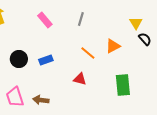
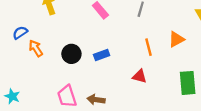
orange line: (88, 53) -> (148, 47), turned 35

